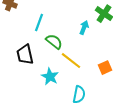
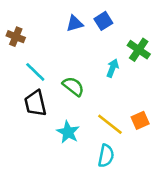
cyan line: (39, 23) -> (35, 72), moved, turned -66
yellow line: (71, 61) -> (110, 124), moved

